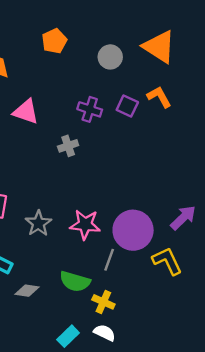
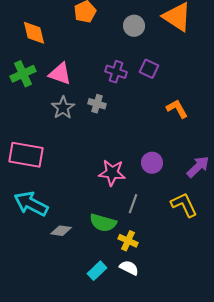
orange L-shape: (159, 97) -> (177, 109), moved
gray cross: (68, 146) -> (97, 104), turned 36
gray star: (38, 223) -> (63, 108), moved
purple circle: (133, 230) -> (152, 163), moved, size x0.6

